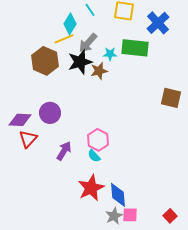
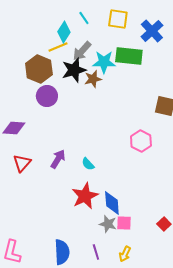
cyan star: (110, 54) -> (104, 62), size x1.6
purple circle: (50, 113) -> (47, 96), moved
red triangle: (28, 139) -> (22, 163), moved
pink hexagon: (98, 140) -> (141, 141), moved
gray star: (114, 216) -> (108, 224), turned -30

